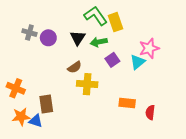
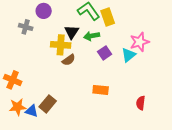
purple circle: (48, 38) -> (44, 11), moved
yellow cross: (87, 84) -> (61, 45), moved
orange rectangle: (127, 103) -> (101, 90), moved
brown rectangle: (46, 104) -> (48, 104), moved, turned 48

